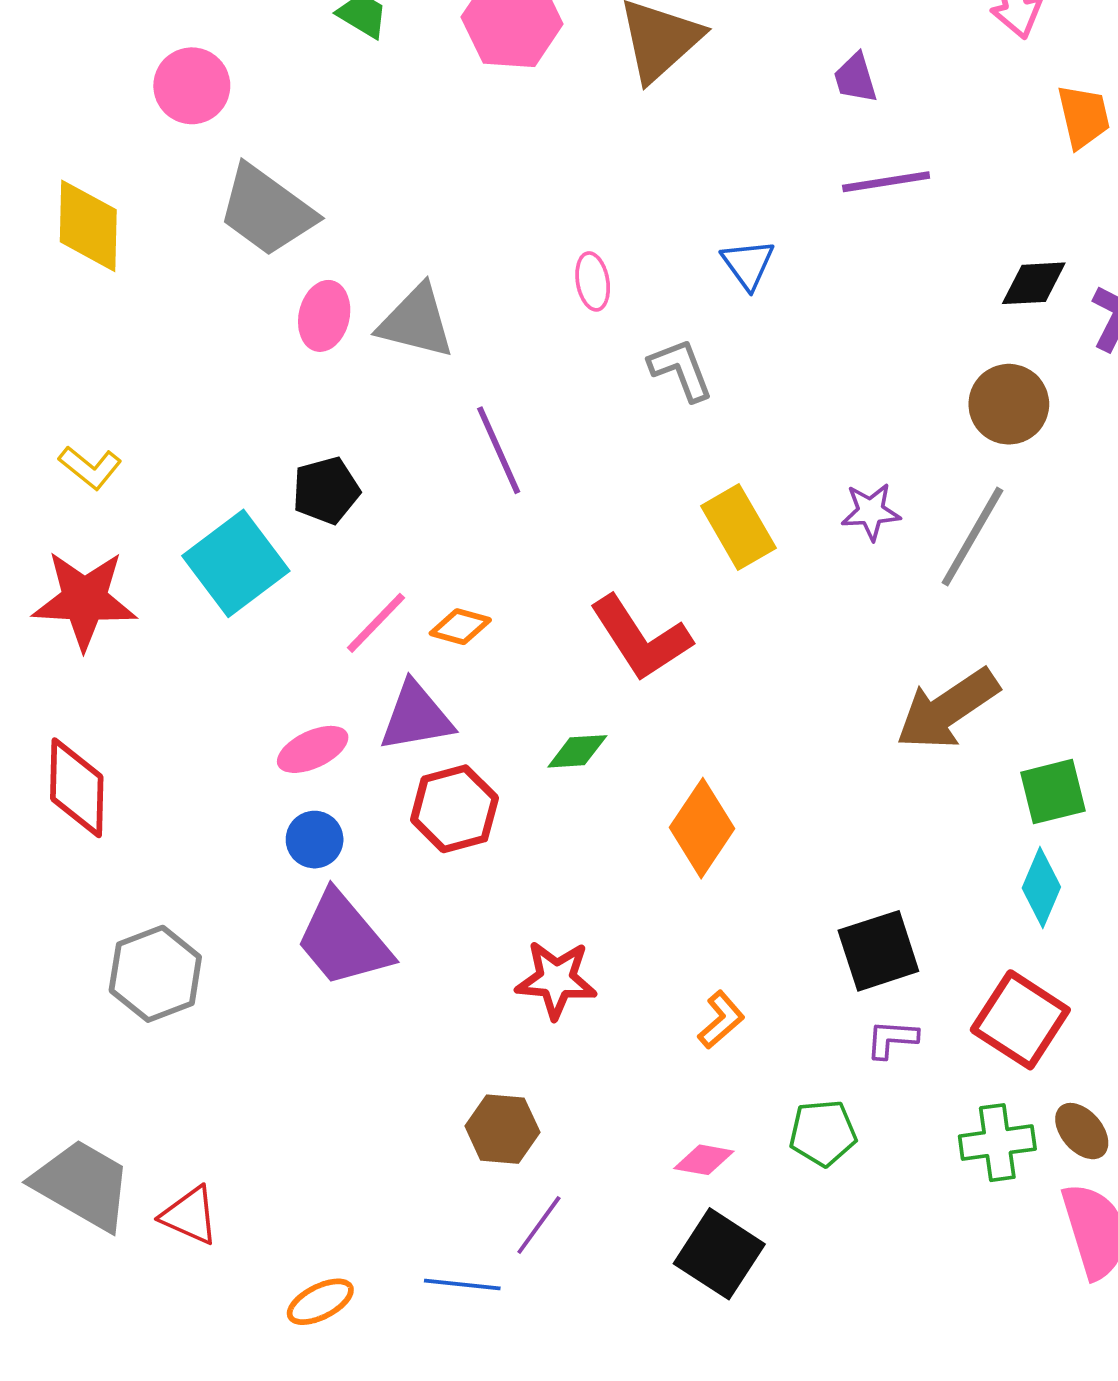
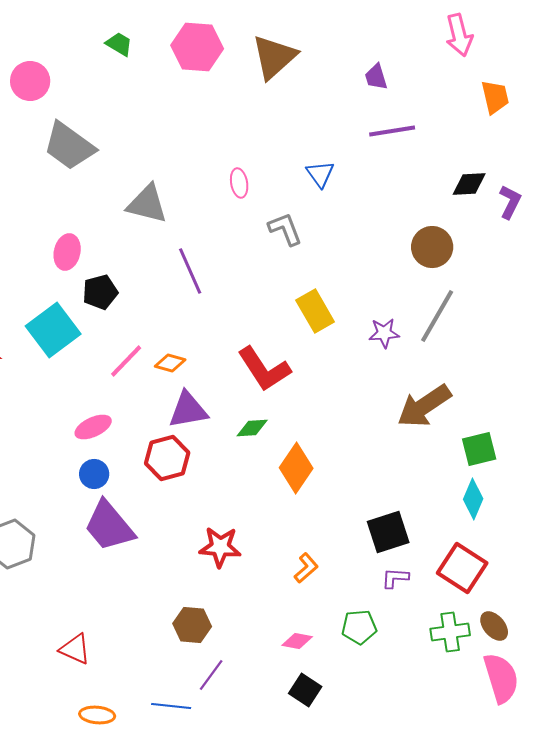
pink ellipse: (324, 316) -> (67, 252), moved
brown circle: (1009, 404) -> (432, 247), moved
purple star: (871, 512) -> (384, 333), moved
purple triangle: (416, 717) -> (188, 410), moved
green diamond: (577, 751) -> (252, 428), moved
red triangle: (190, 1215) -> (75, 649), moved
black square: (719, 1254) -> (305, 690), size x0.7
orange ellipse: (320, 1302) -> (97, 715), turned 32

